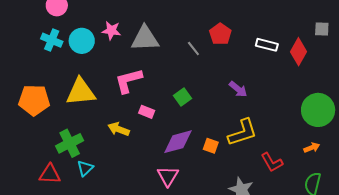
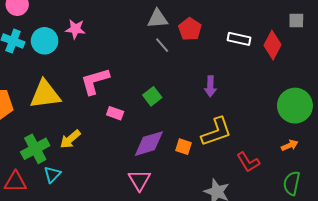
gray triangle: (145, 39) -> (158, 19), moved, size x0.7
purple arrow: (238, 89) -> (210, 86), turned 54
yellow arrow: (119, 129) -> (70, 139), moved, turned -60

